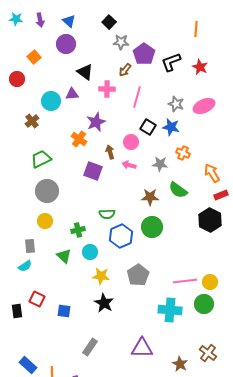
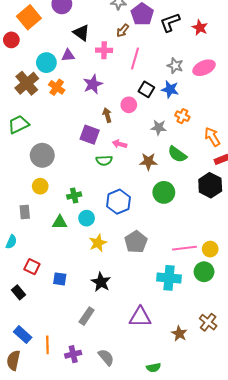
orange square: (34, 57) -> (29, 17), size x1.6
brown cross: (32, 121) -> (27, 83), size x1.6
orange cross: (79, 139) -> (57, 87), moved
green trapezoid: (41, 159) -> (19, 124), moved
pink arrow: (129, 165) -> (120, 144), moved
green semicircle: (107, 214) -> (104, 160), moved
green circle: (152, 227) -> (164, 192), moved
green triangle: (64, 256) -> (60, 222), turned -42
cyan semicircle: (25, 266) -> (11, 242), moved, turned -32
yellow star: (101, 276) -> (98, 243), turned -30
black star: (104, 303) -> (101, 282), moved
black rectangle: (17, 311) -> (19, 292), moved, turned -32

